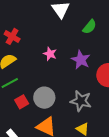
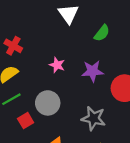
purple star: (81, 60) -> (92, 71), turned -30
gray circle: (44, 98) -> (48, 103), moved

